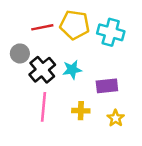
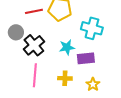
cyan cross: (111, 32) -> (92, 28), moved
cyan star: (72, 70) -> (67, 47), moved

